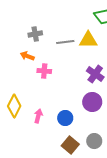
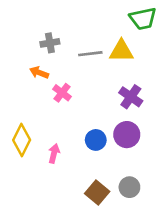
pink cross: (44, 71) -> (62, 93), turned 32
blue circle: (65, 118) -> (96, 140), moved

